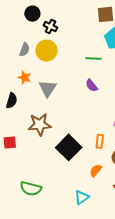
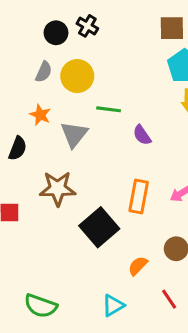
black circle: (32, 14) -> (56, 33), moved
black cross: (50, 27) -> (87, 26), moved
green line: (94, 58) -> (109, 109), moved
orange rectangle: (100, 141) -> (139, 196), moved, size x1.5
green semicircle: (31, 189) -> (41, 306), moved

